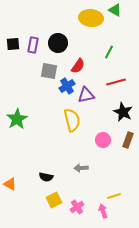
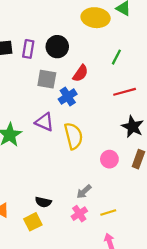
purple triangle: (86, 95) -> (44, 122), moved, turned 36
gray arrow: (81, 168) -> (84, 192), turned -40
yellow line: (114, 196) -> (108, 213), moved
yellow square: (54, 200) -> (33, 222), moved
pink cross: (77, 207) -> (79, 214), moved

